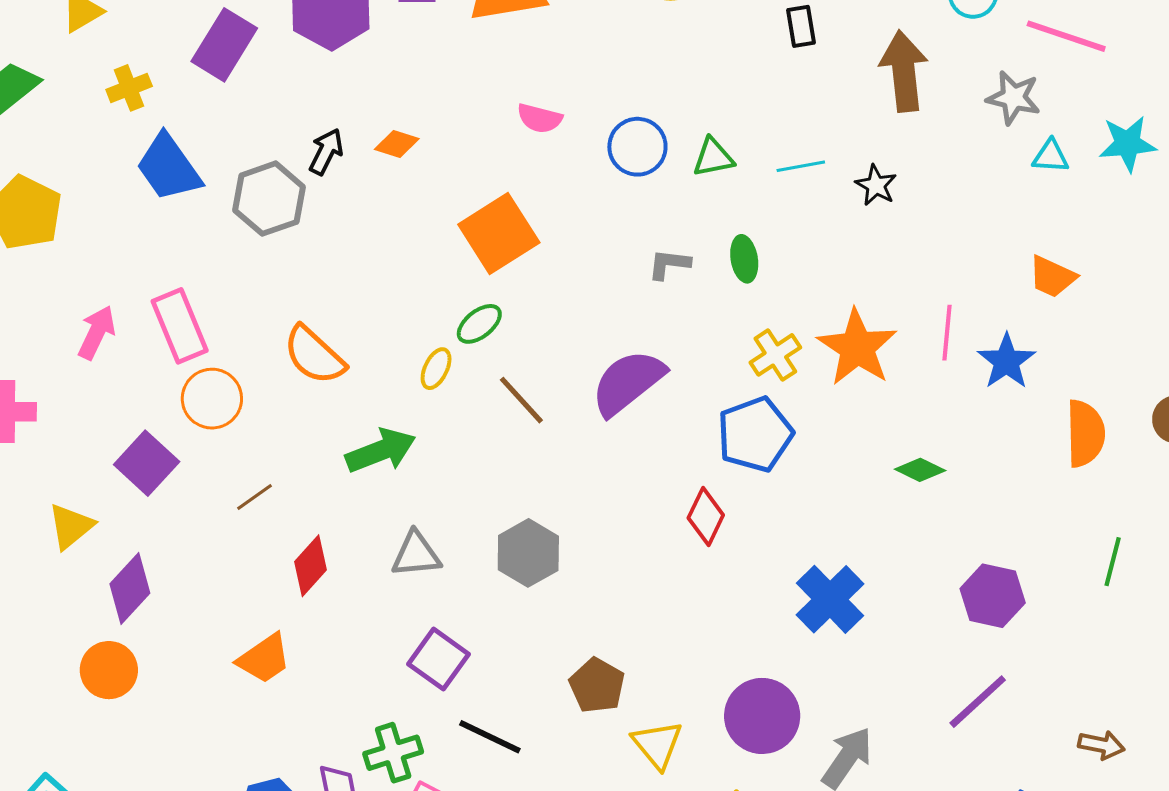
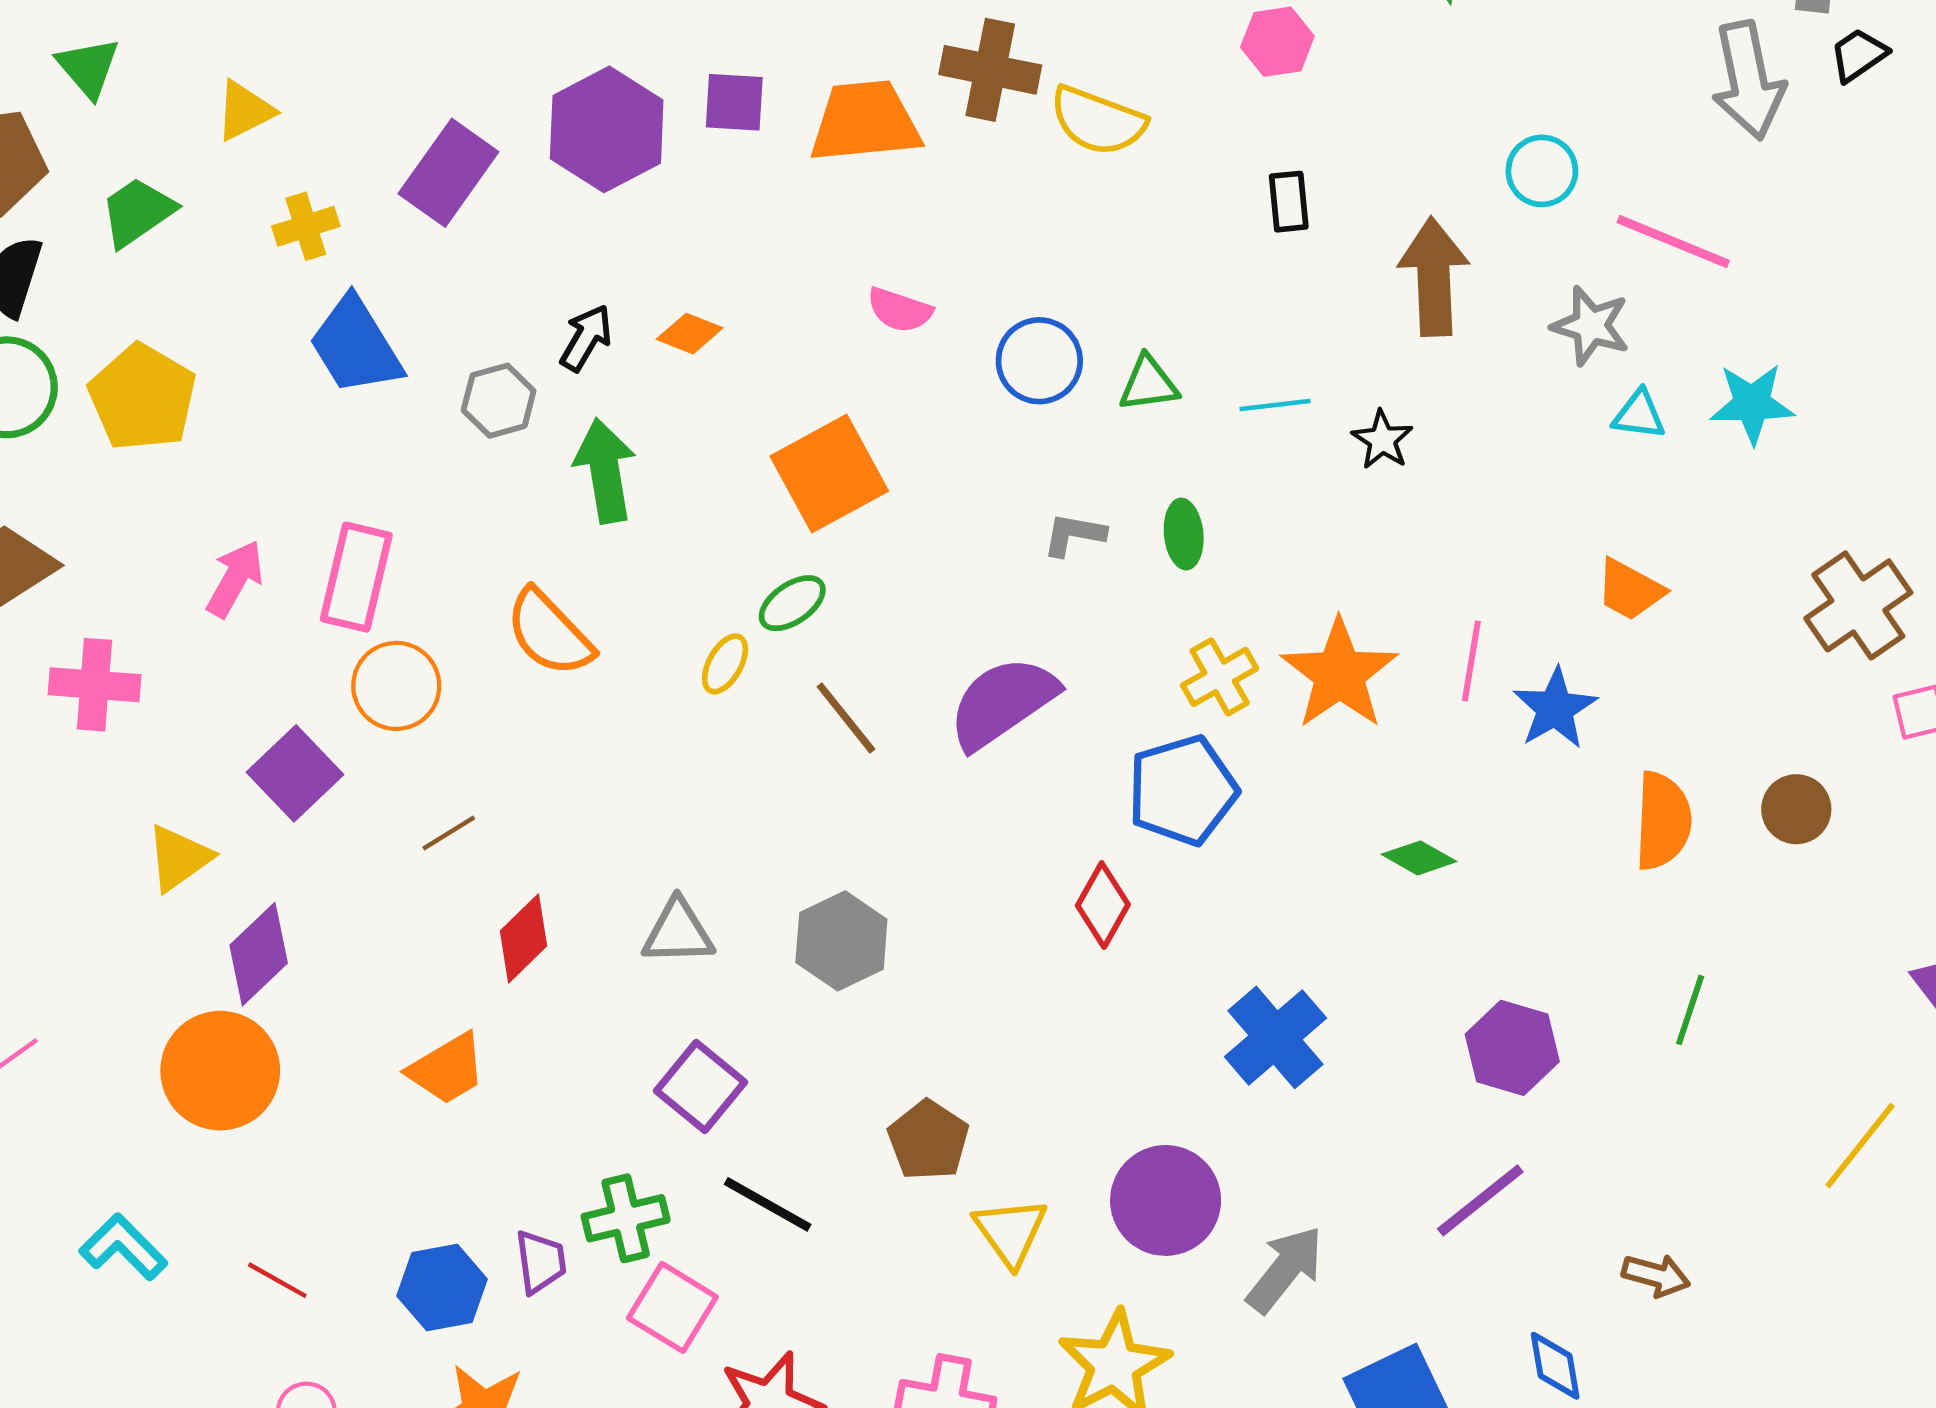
gray hexagon: (269, 199) -> (499, 401), size x0.7
pink rectangle: (180, 326) -> (356, 577), turned 32
green arrow: (381, 451) -> (605, 471), moved, turned -82
orange circle: (109, 670) -> (220, 1071), size x1.4

